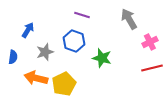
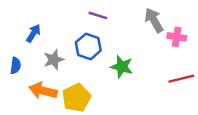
pink cross: (150, 42) -> (177, 37), moved, turned 35

